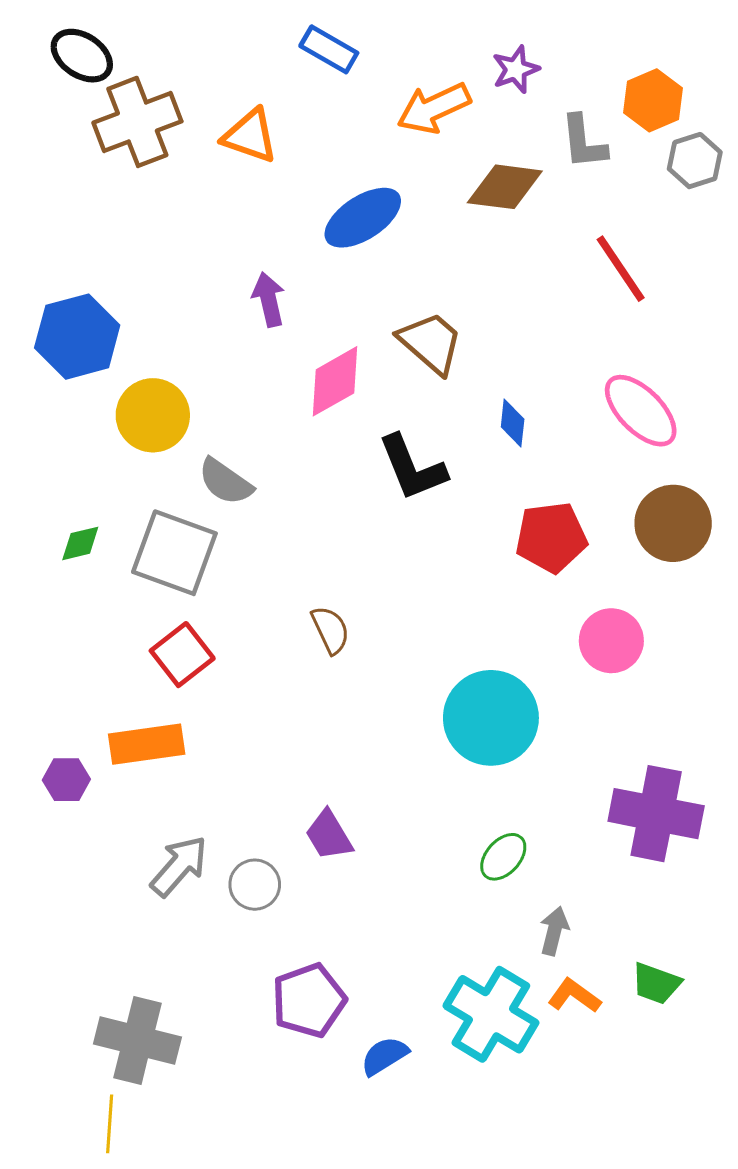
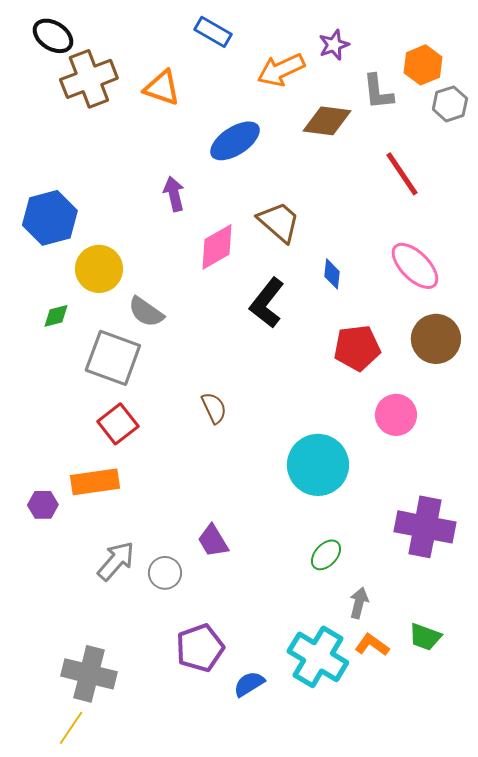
black L-shape: (412, 468) -> (267, 303), turned 60
green diamond: (80, 543) -> (56, 316), moved
yellow line: (110, 1124) -> (71, 728), turned 30

